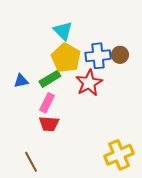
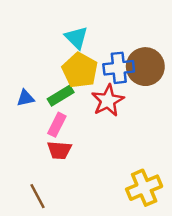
brown circle: (120, 55) -> (145, 67), size x1.8

